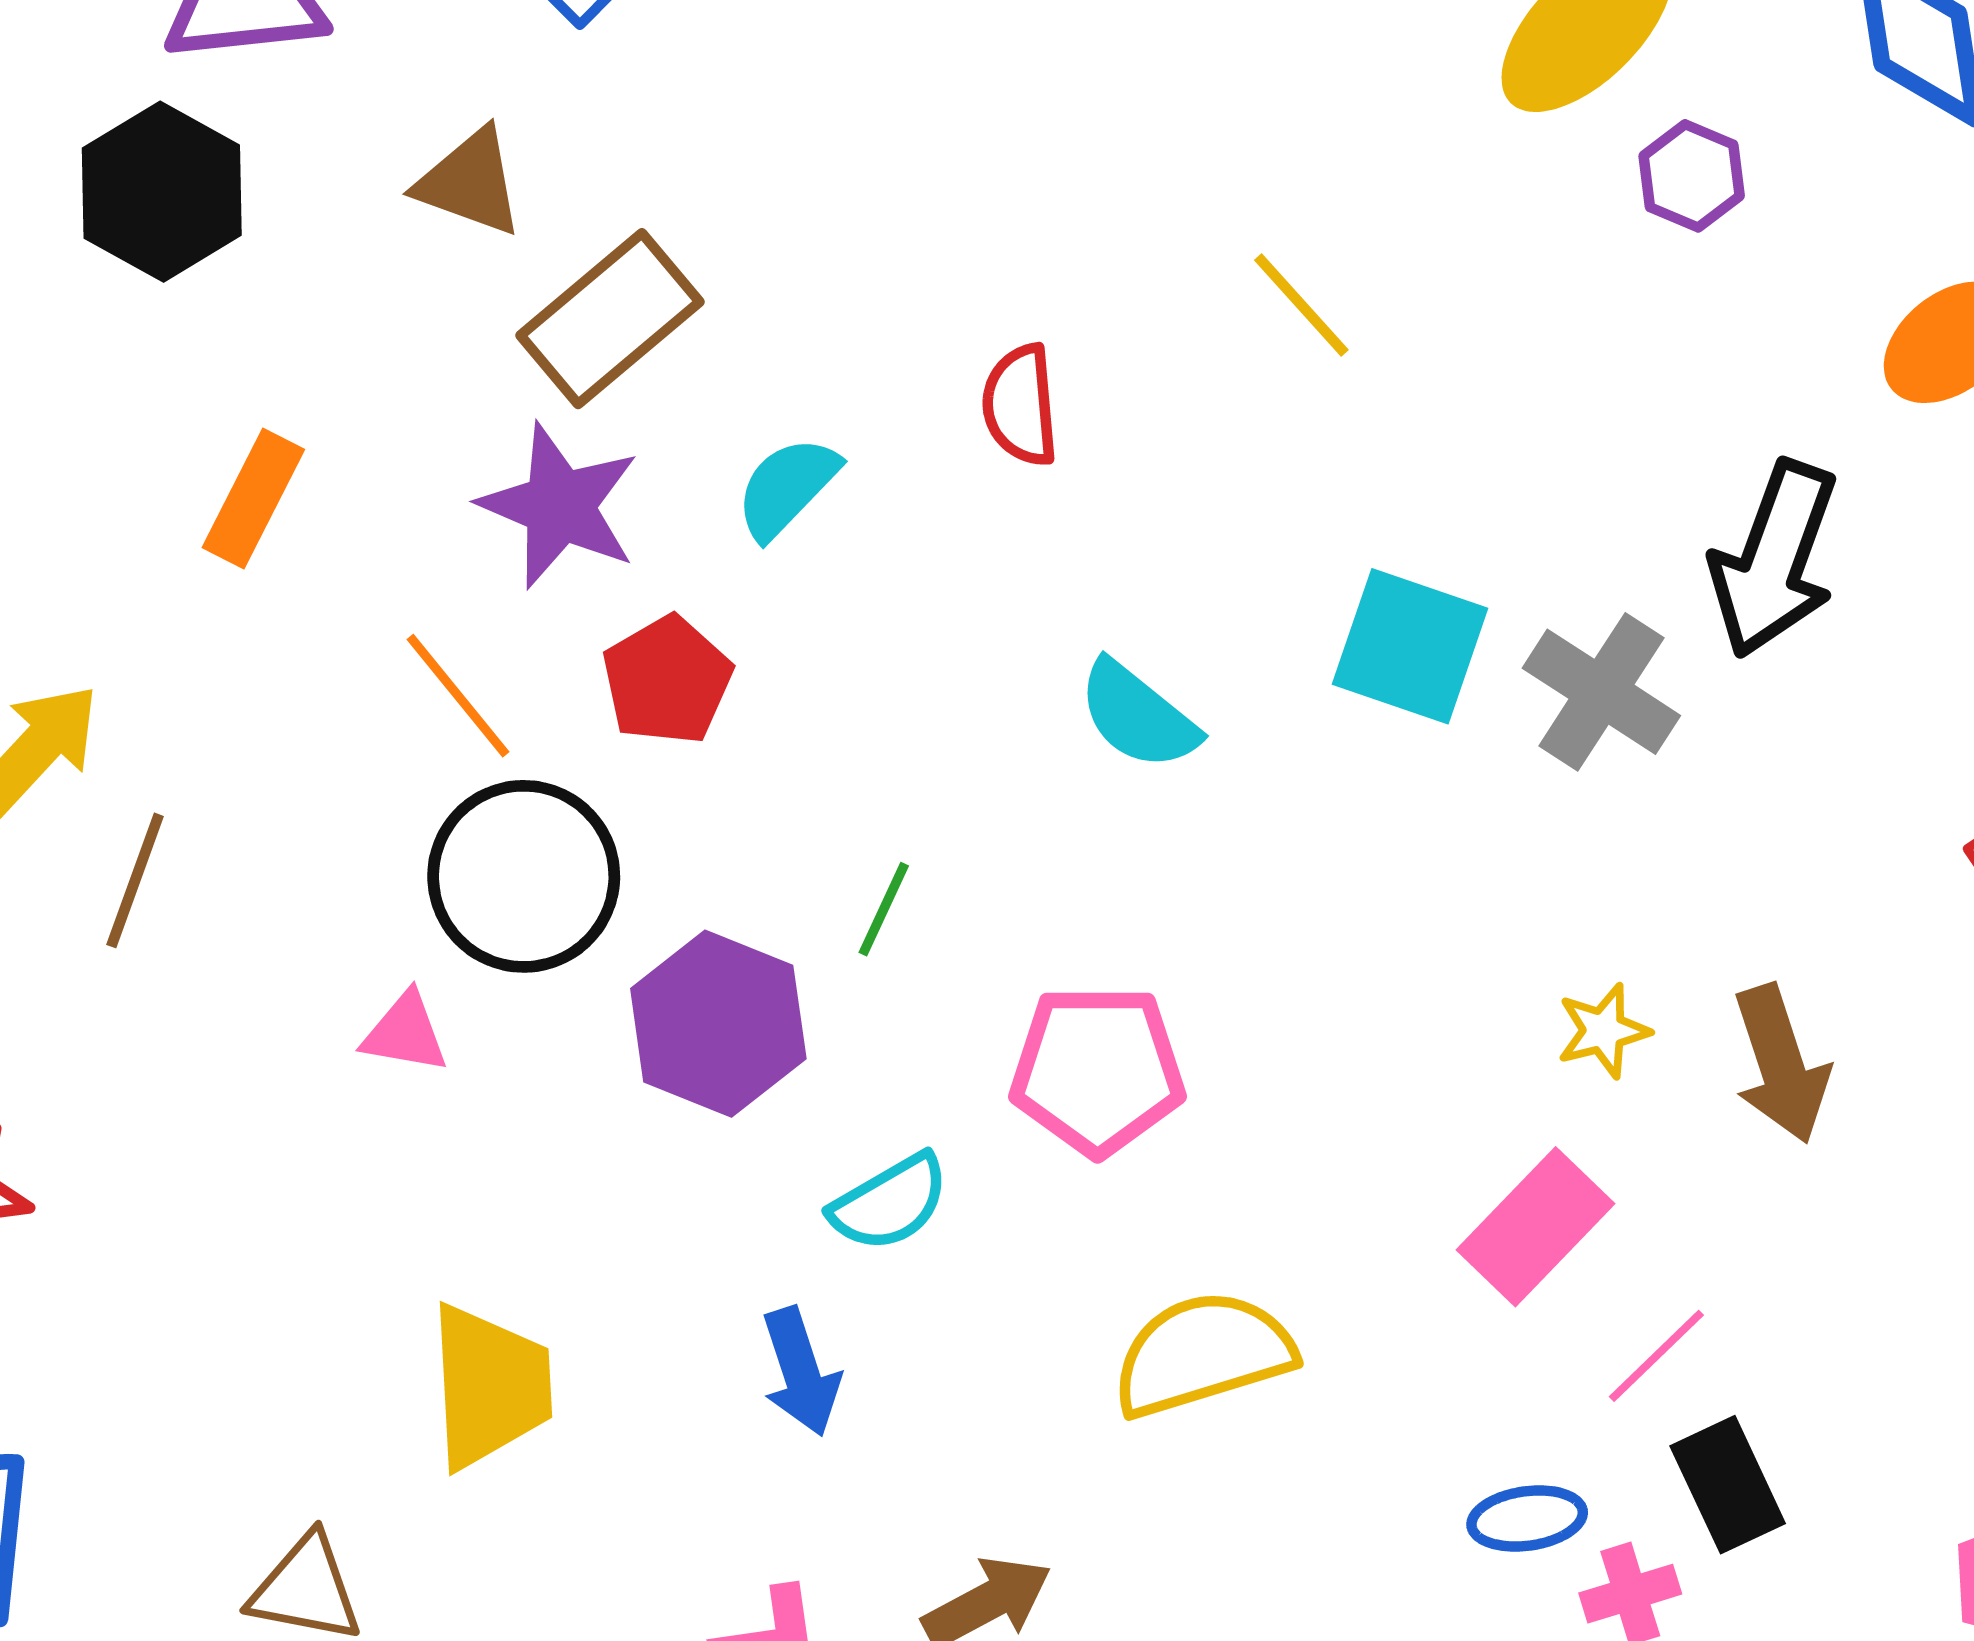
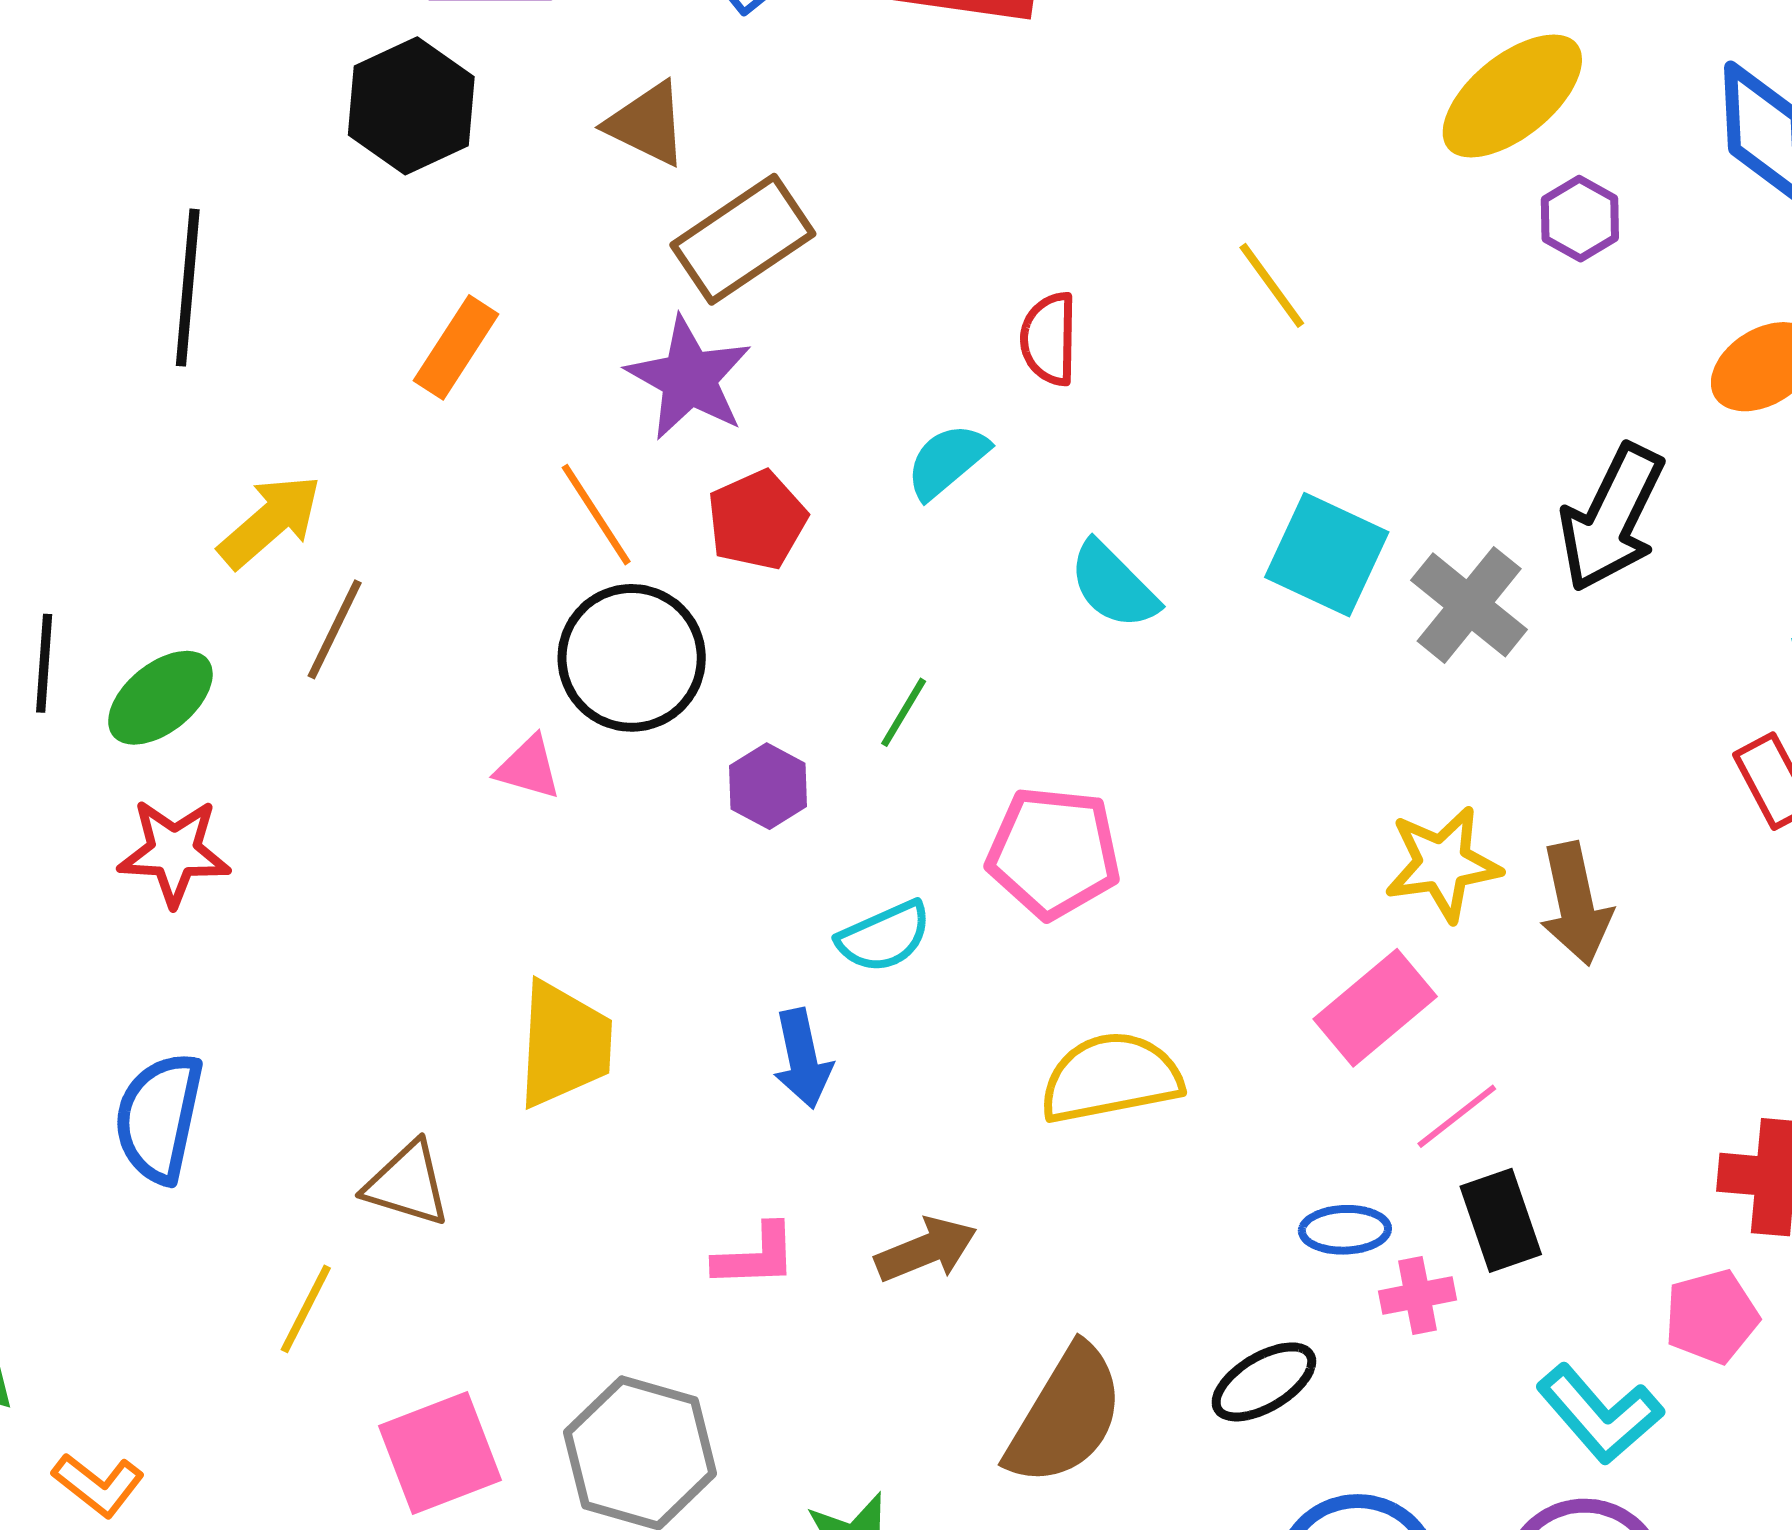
cyan semicircle: (787, 487) -> (947, 461), moved
purple hexagon: (718, 1024) -> (768, 786), size x0.6
yellow star: (1603, 1031) -> (1443, 864), size x1.6

